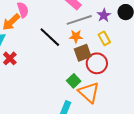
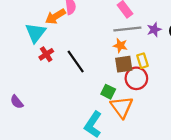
black line: (50, 37) -> (76, 62), moved
yellow rectangle: (104, 38) -> (142, 61), moved
green square: (74, 81) -> (108, 92), turned -32

